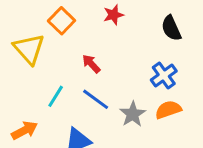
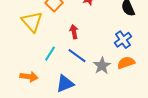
red arrow: (91, 64) -> (74, 32), turned 32
orange arrow: (25, 130) -> (29, 77), turned 36

